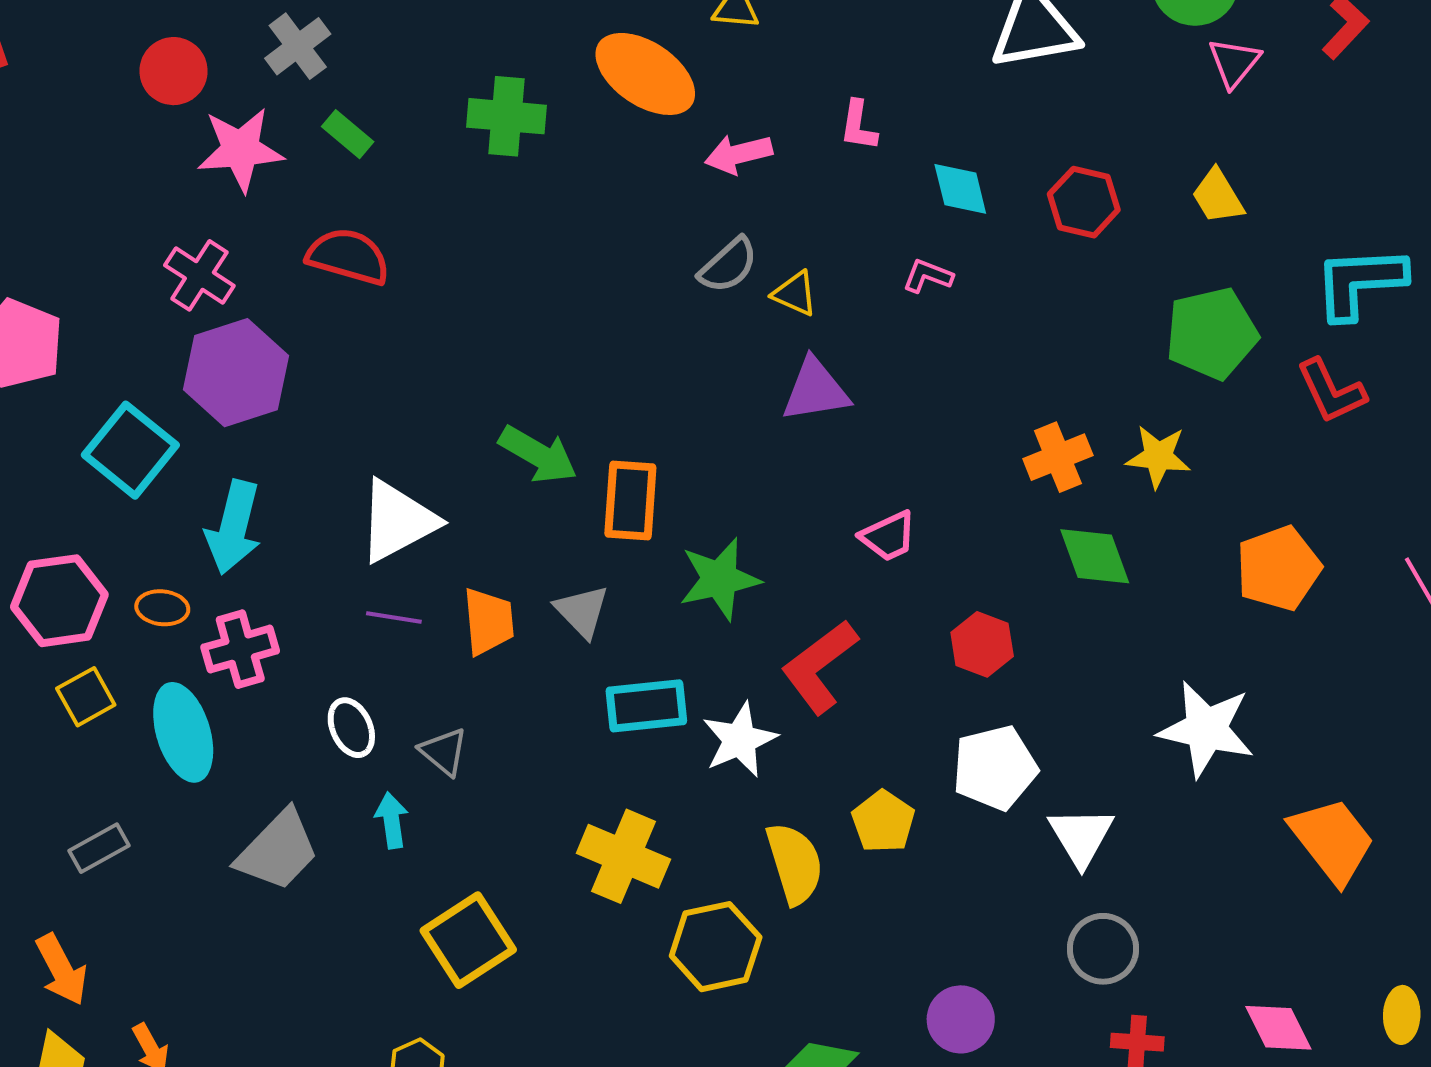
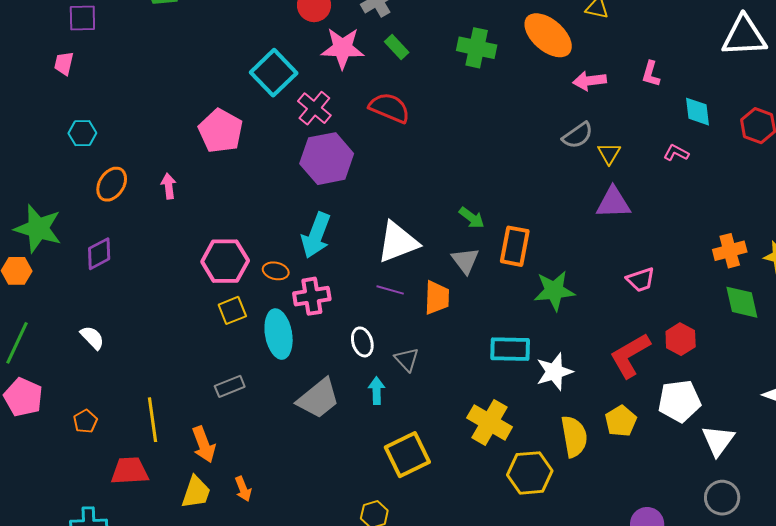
yellow triangle: (795, 294) -> (609, 153), turned 30
cyan square: (130, 450) -> (274, 73), moved
green arrow: (538, 455) -> (472, 218), size x0.7
gray triangle: (582, 611) -> (465, 261), moved
red L-shape: (819, 667) -> (630, 355), moved

